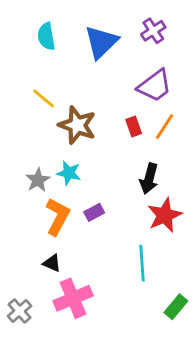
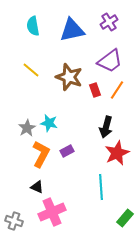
blue triangle: (101, 42) -> (72, 30), turned 32
brown star: (77, 125) -> (69, 77), moved
gray cross: (20, 311) -> (14, 221), turned -30

